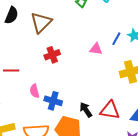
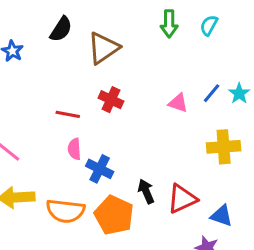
red cross: (52, 55) -> (111, 100), turned 35
red line: (11, 70) -> (68, 114), moved
red triangle: (110, 110) -> (182, 199), turned -45

